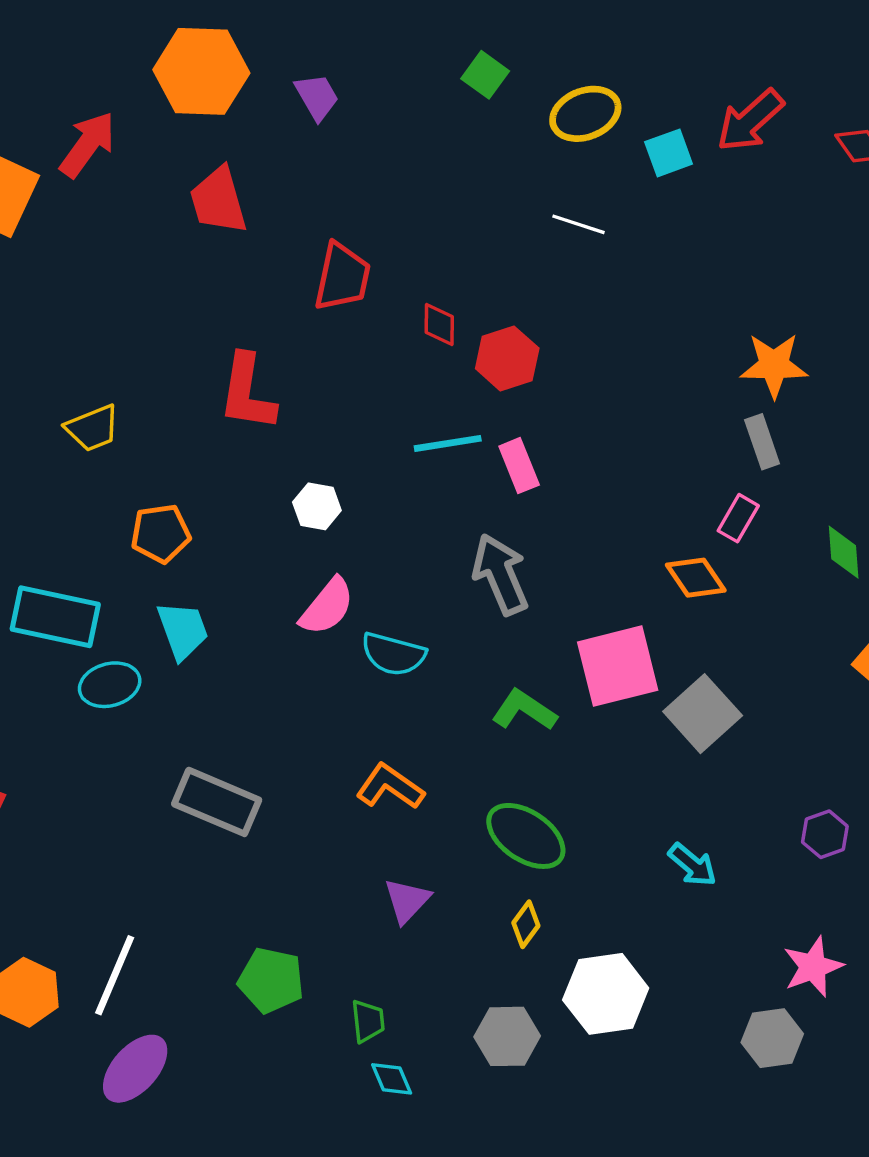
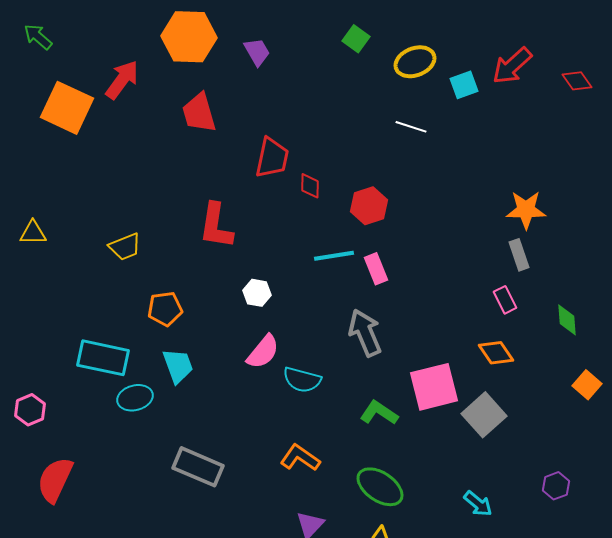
red diamond: (439, 325) -> (310, 186), moved
pink rectangle: (738, 518) -> (505, 300), turned -56
orange diamond: (696, 578) -> (496, 353), moved

